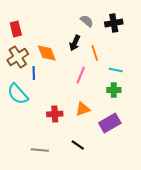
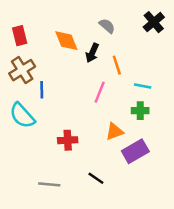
black cross: (114, 23) -> (154, 22), moved, turned -30
orange diamond: (47, 53) -> (66, 41), moved
orange triangle: (83, 109) -> (114, 132), moved

